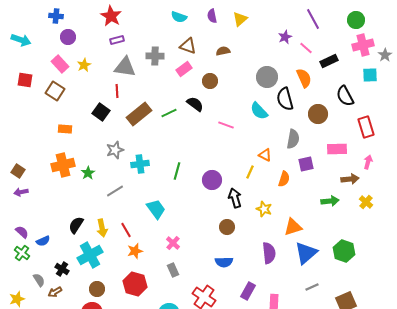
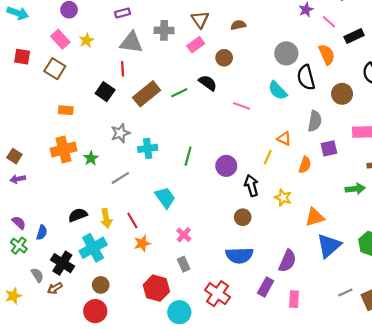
brown triangle: (188, 46) -> (200, 20), turned 36
black semicircle: (76, 225) -> (78, 215), turned 36
blue semicircle: (43, 241) -> (42, 232), turned -48
purple semicircle: (269, 253) -> (287, 261), moved, turned 30
blue semicircle: (224, 262) -> (239, 255), size x1.4
black cross: (62, 269) -> (62, 263), size x1.5
red hexagon: (135, 284) -> (156, 288), moved
gray line: (312, 287) -> (345, 293), moved

